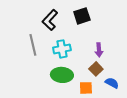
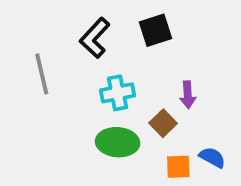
gray line: (33, 45) -> (42, 74), moved
brown square: (96, 69) -> (163, 123), moved
orange square: (86, 88) -> (178, 167), moved

